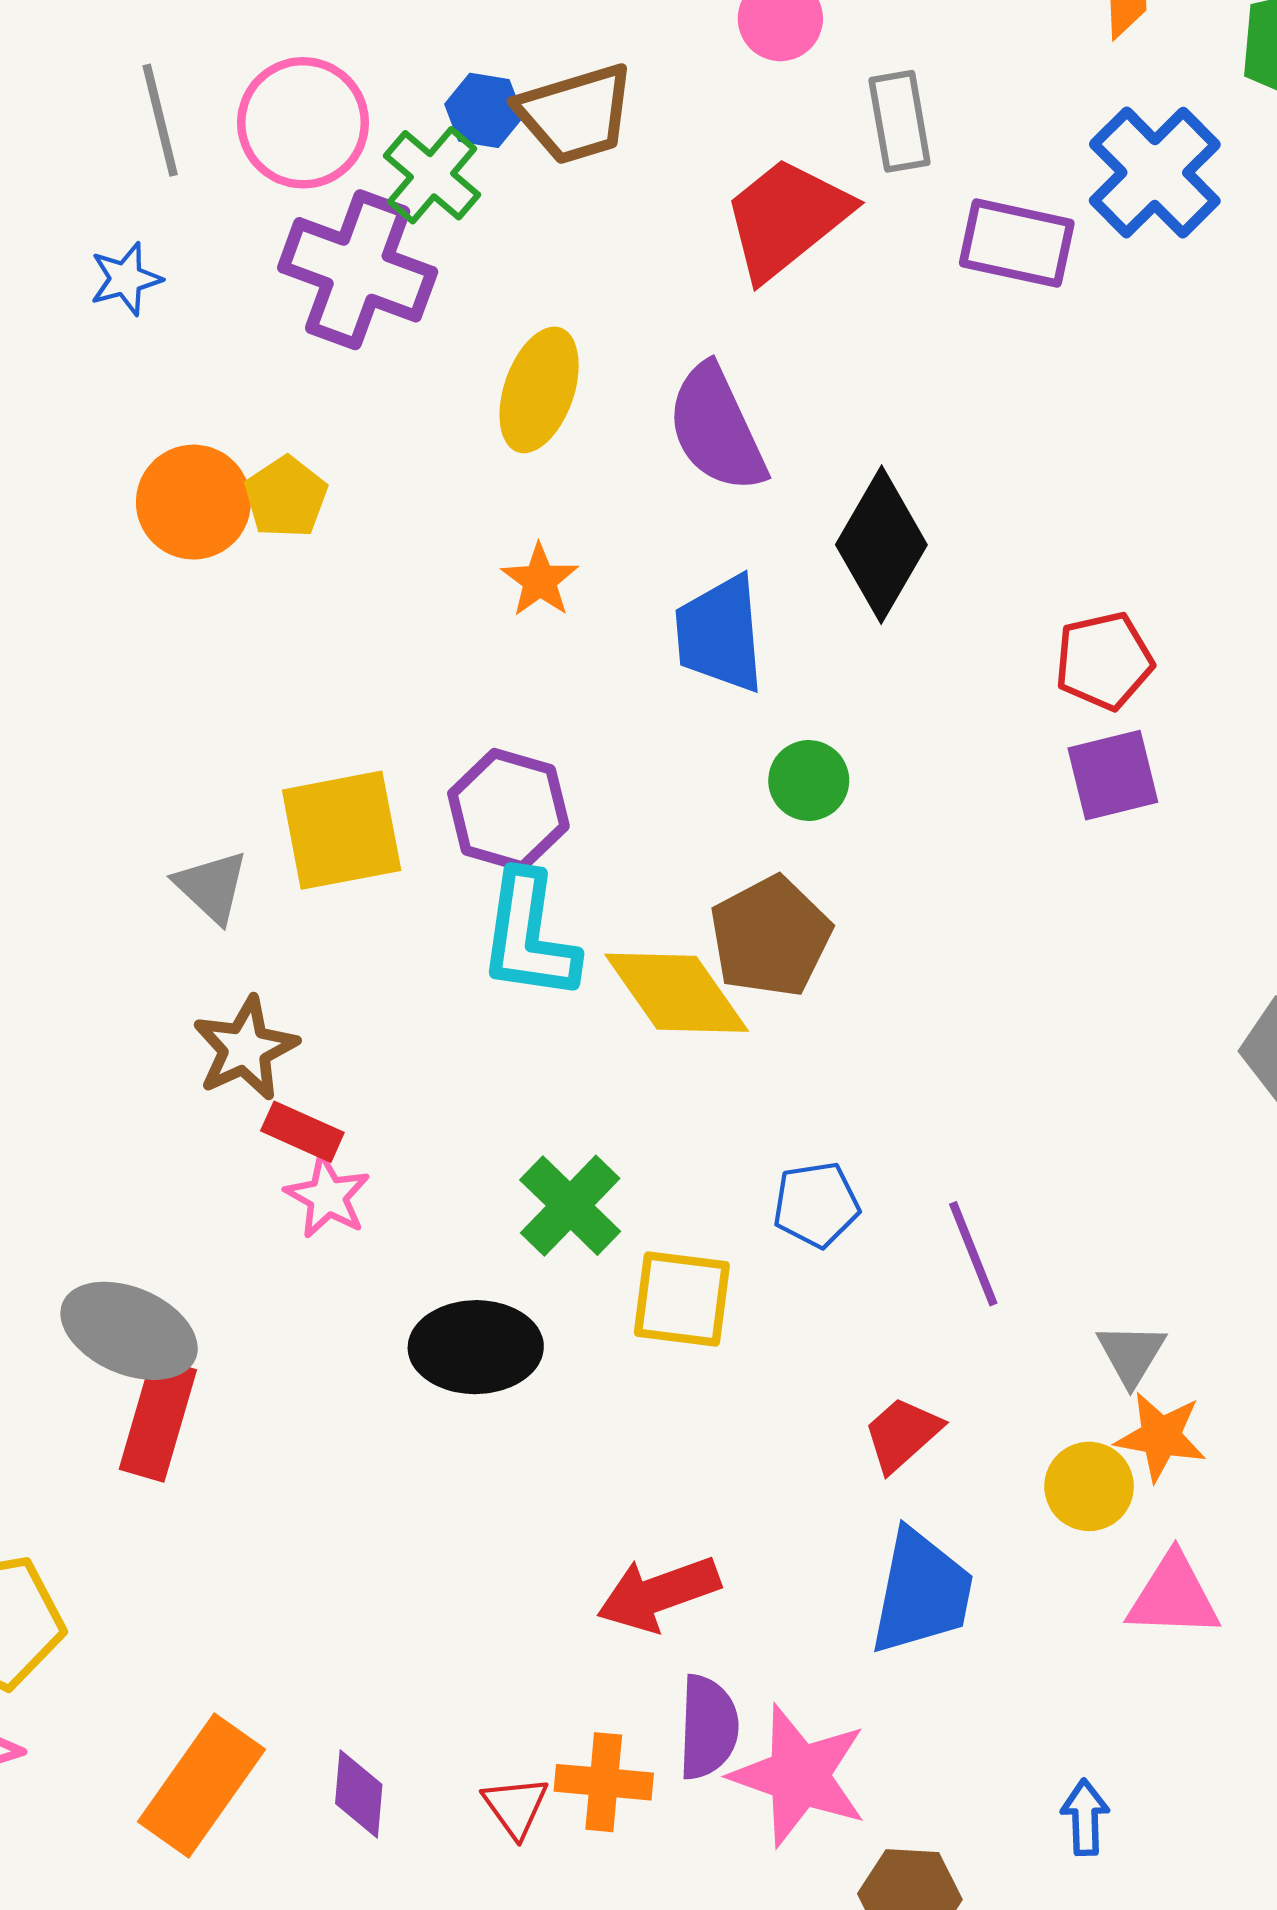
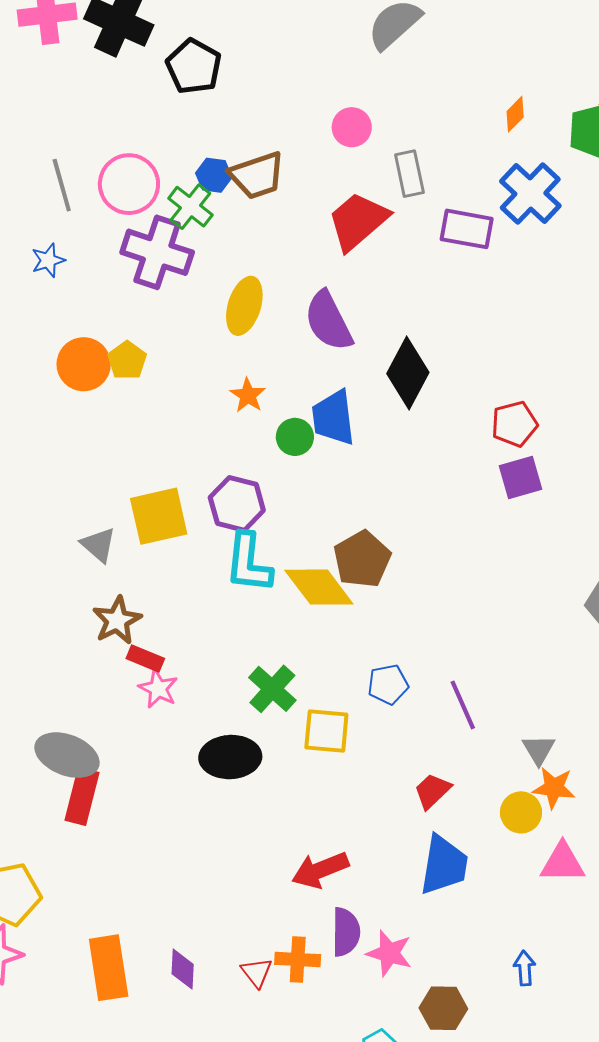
green circle: (809, 781) -> (295, 437), moved
pink star: (799, 1776) -> (389, 953), size x0.7
orange rectangle: (201, 1785) -> (109, 968), turned -42

